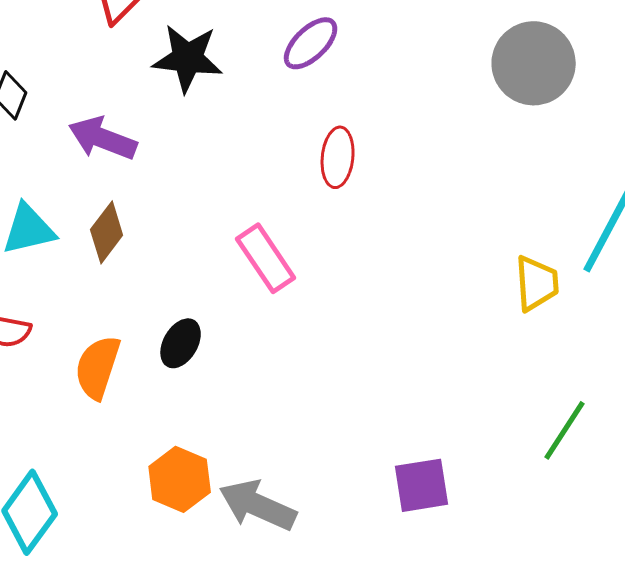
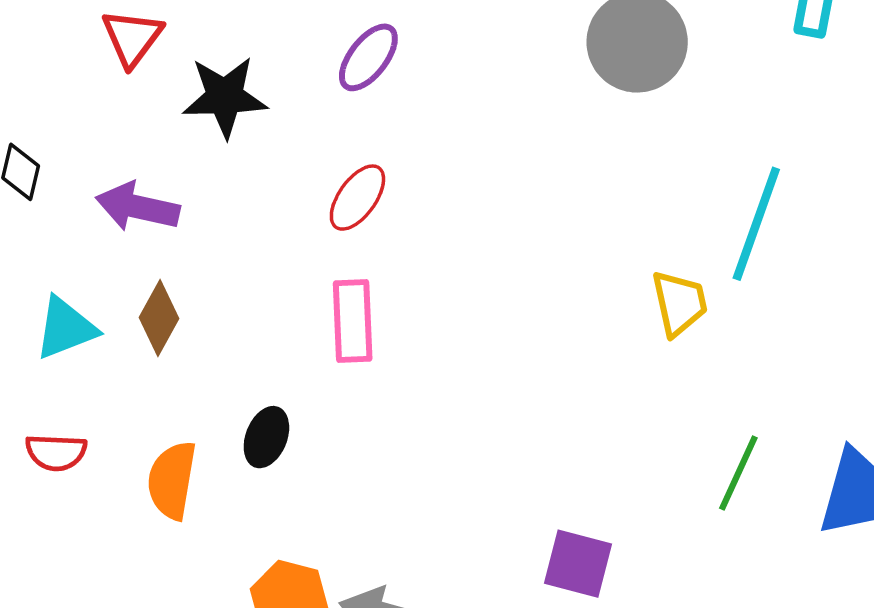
red ellipse: (338, 157) -> (357, 198), moved, turned 38
pink rectangle: (266, 258) -> (353, 321), turned 40
purple square: (422, 485) -> (578, 564), turned 32

